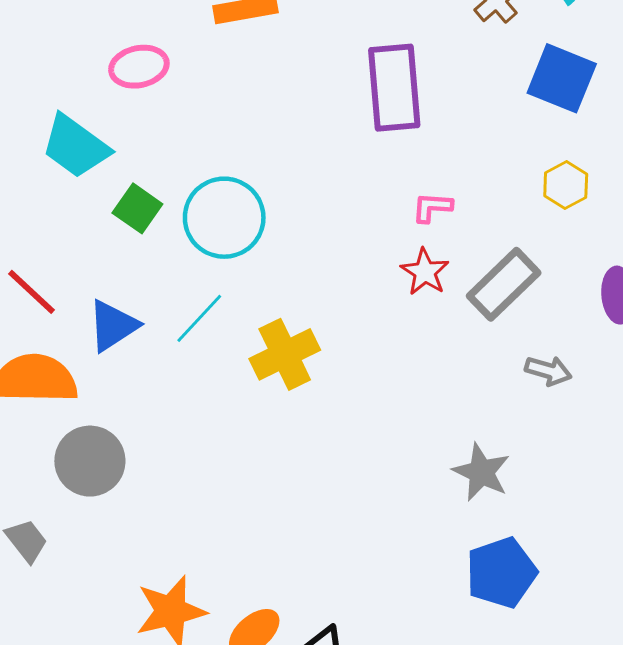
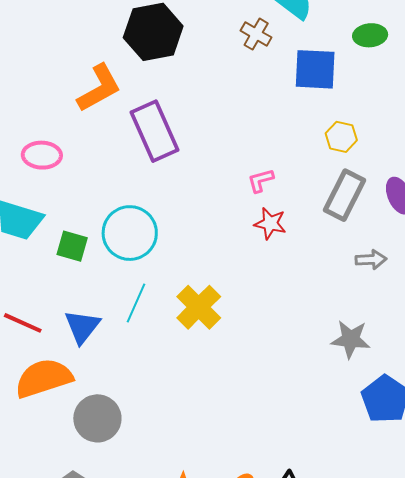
pink ellipse: (139, 67) -> (42, 155), turned 33
purple rectangle: (394, 88) -> (154, 131), moved
gray rectangle: (504, 284) -> (344, 195), moved

